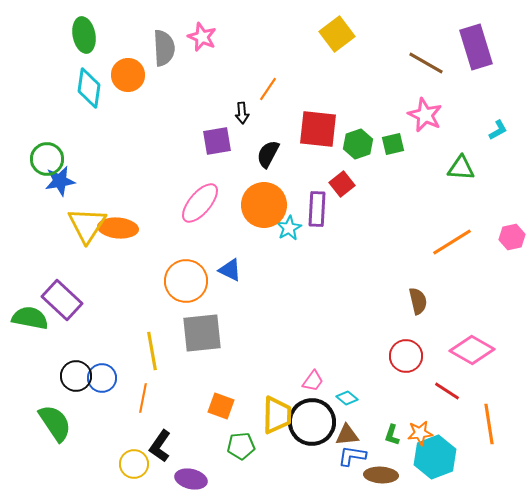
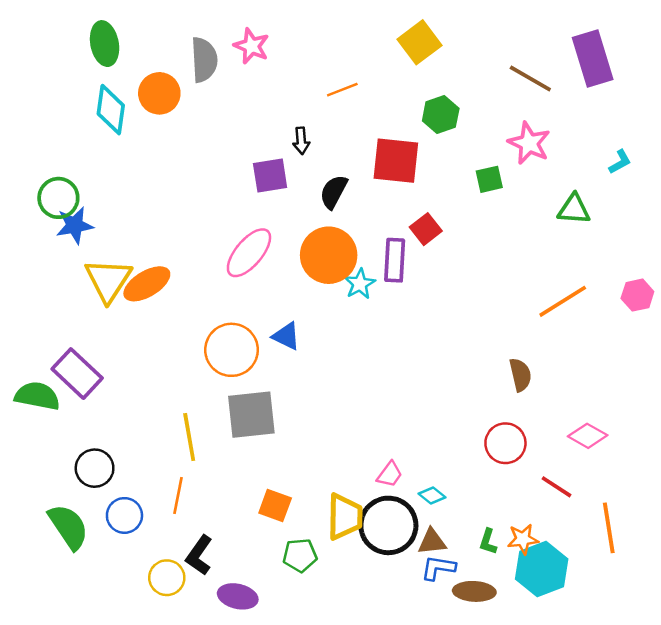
orange line: (268, 89) -> (342, 90), moved, turned 35
green hexagon: (358, 144) -> (441, 115), moved
orange ellipse: (118, 228) -> (147, 284), turned -36
pink diamond: (472, 350) -> (588, 436), size x0.7
blue circle: (102, 378) -> (124, 515), moved

